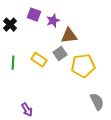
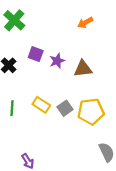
brown triangle: (69, 36) -> (83, 69), moved
gray square: (60, 54) -> (65, 108), moved

